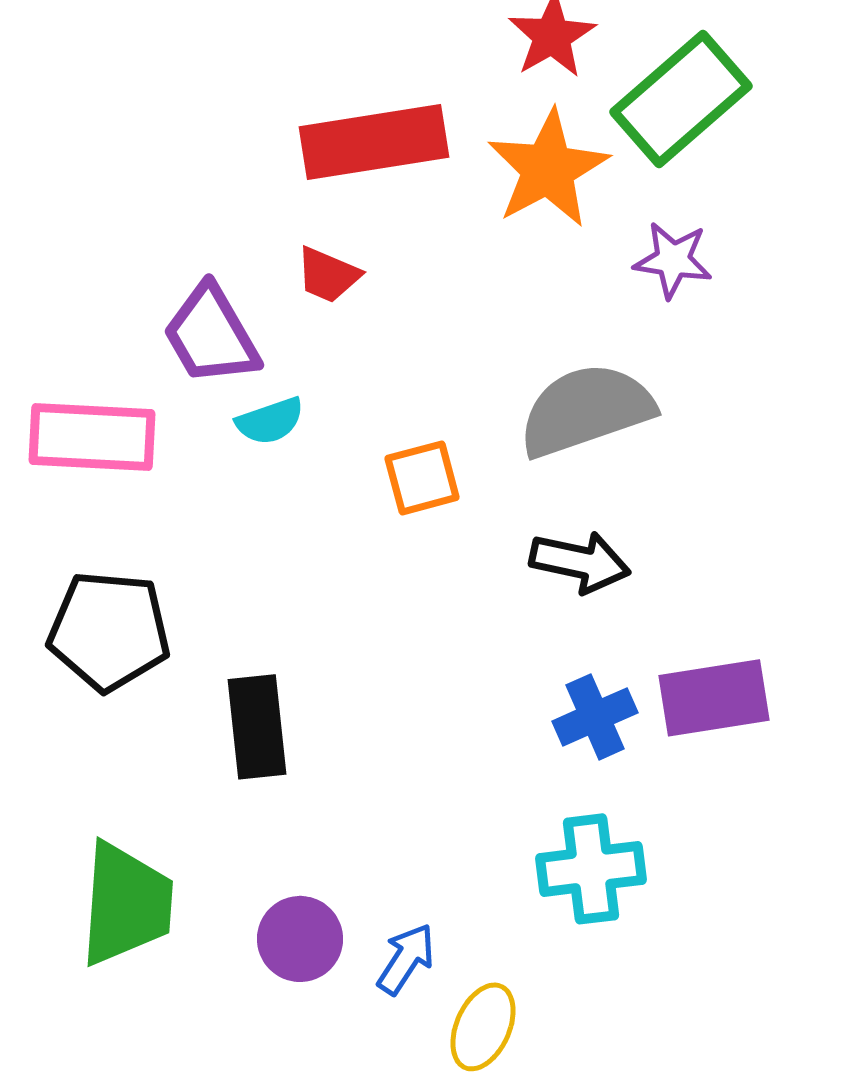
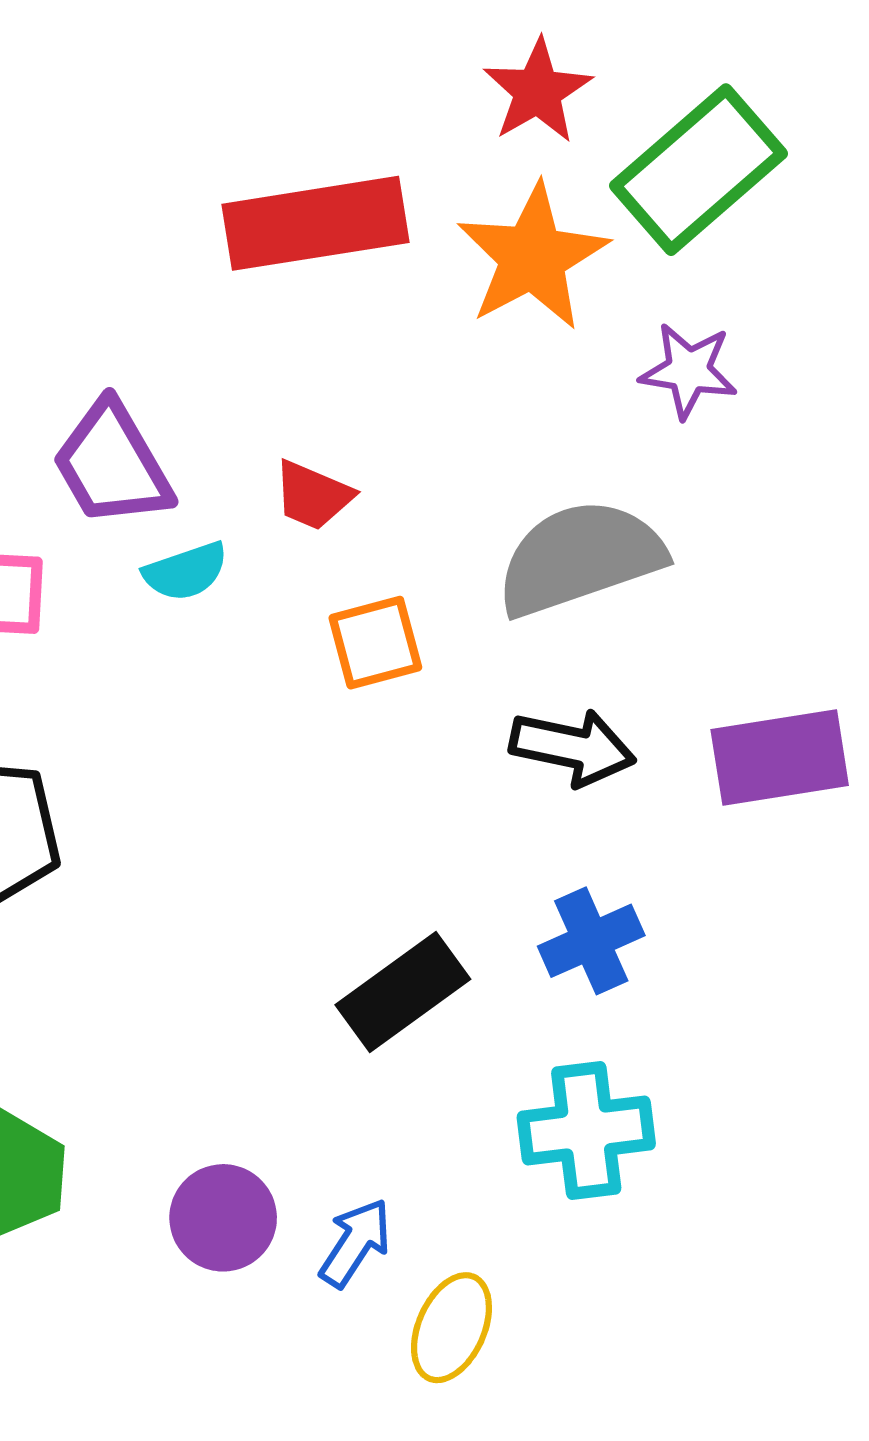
red trapezoid: (328, 275) -> (313, 495), moved
purple rectangle: (714, 698) -> (780, 757), moved
black rectangle: (257, 727) -> (403, 992), moved, turned 60

